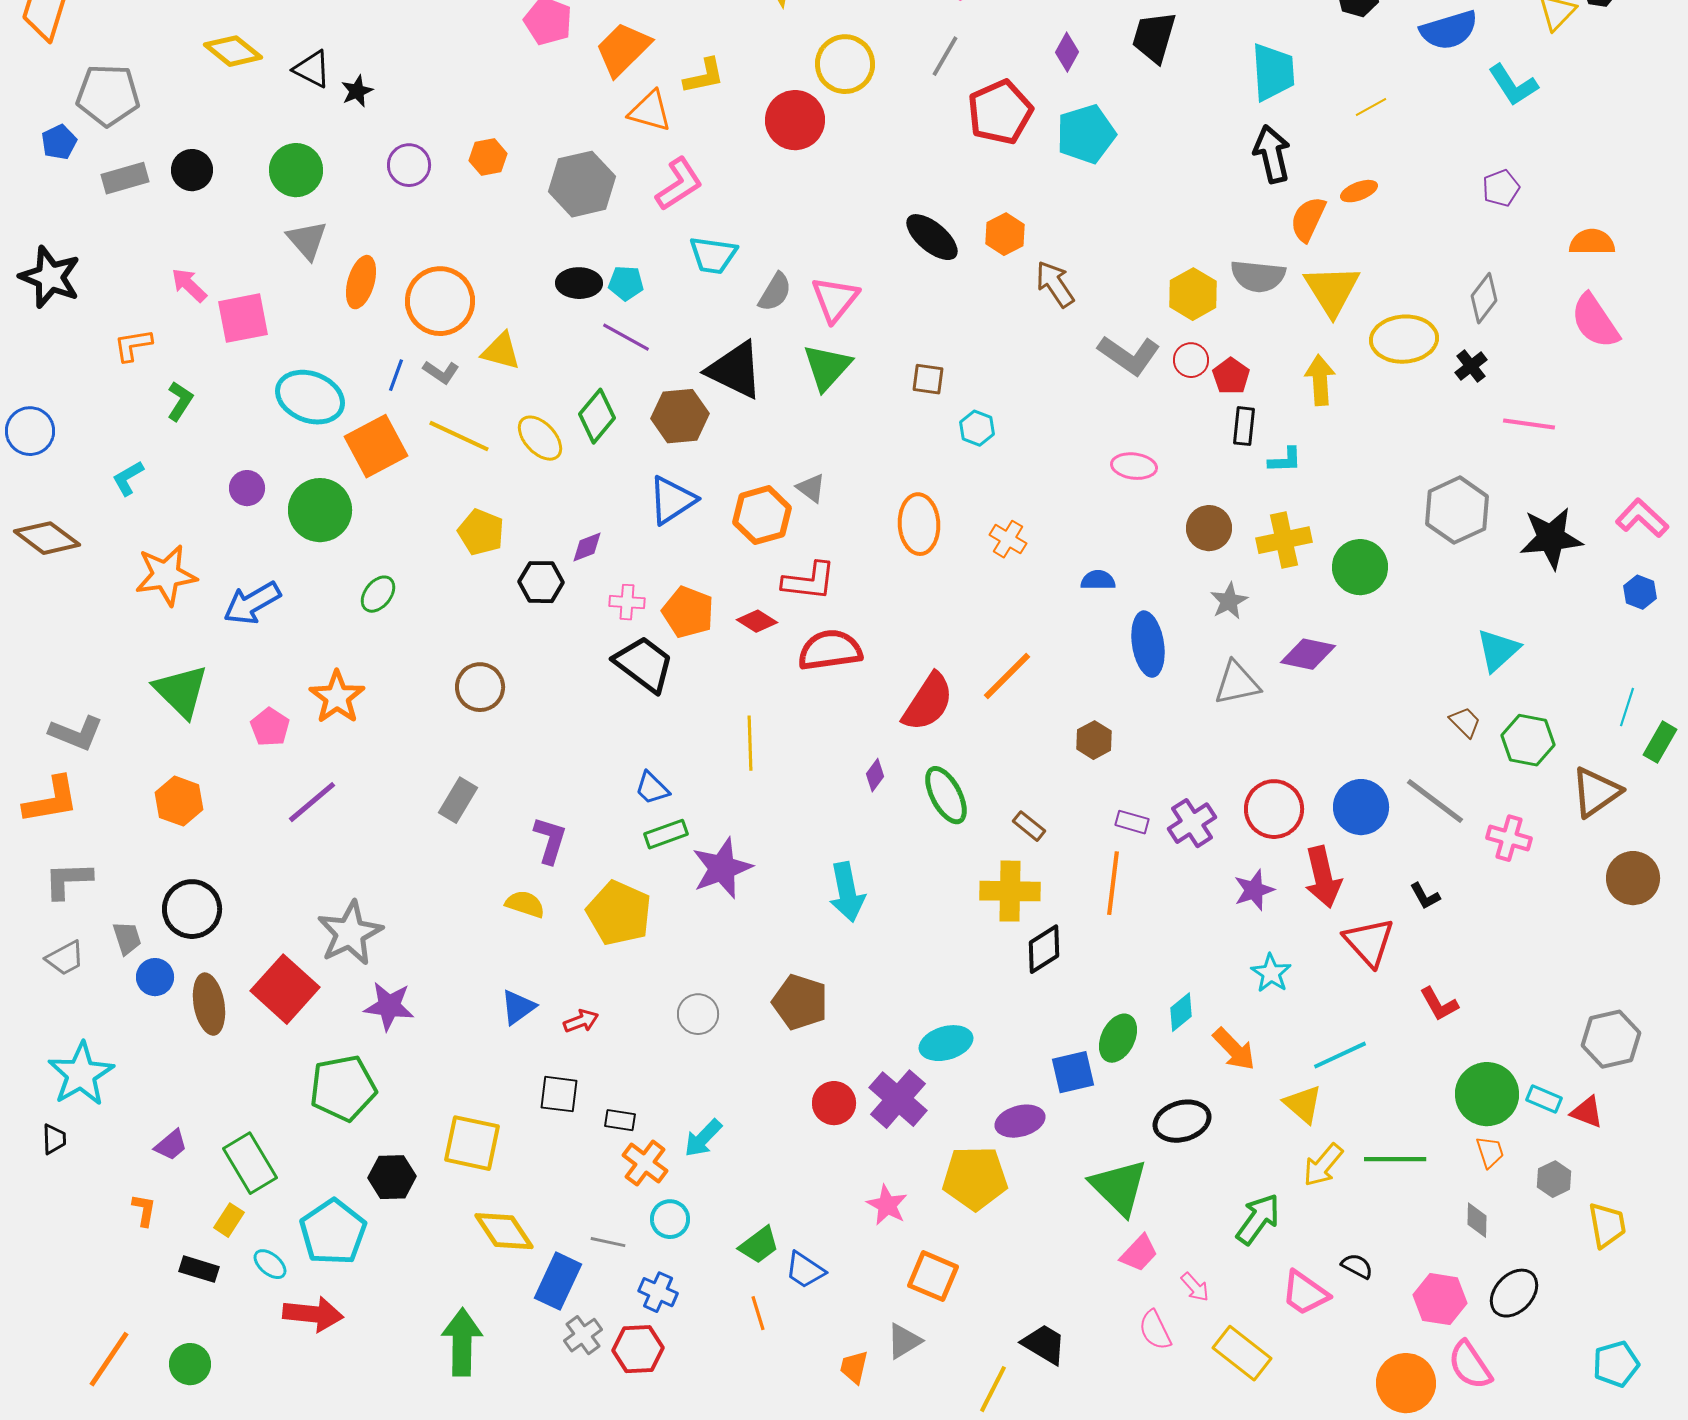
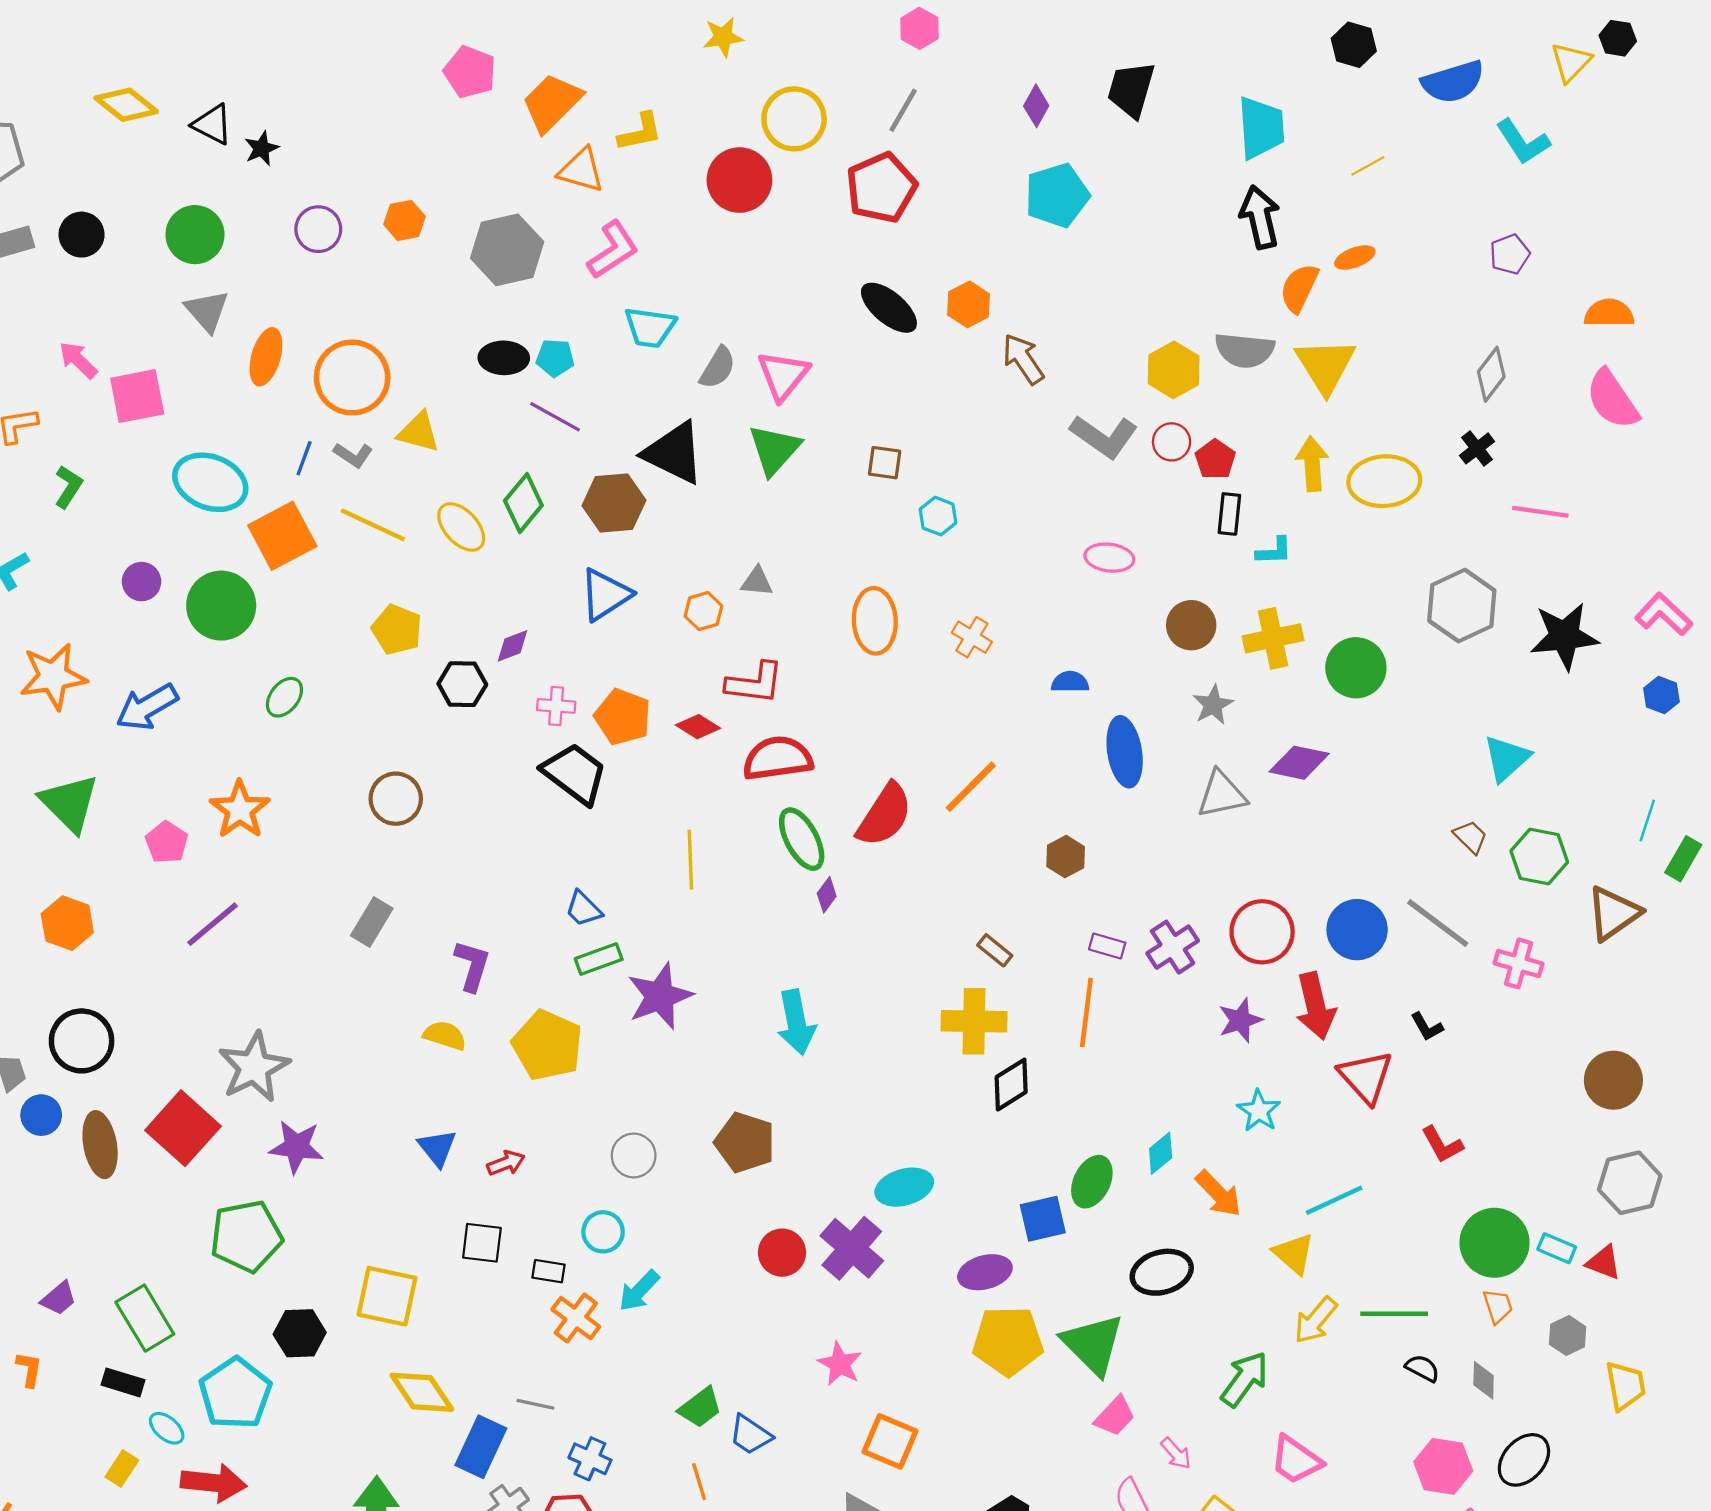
red pentagon: (1000, 112) -> (881, 188), moved
yellow ellipse: (1404, 339) -> (1384, 481), moved
gray triangle: (811, 488) -> (757, 582), turned -32
orange hexagon: (762, 515) -> (703, 611), size x0.6
green ellipse: (946, 795) -> (802, 839), moved
brown circle: (1633, 878) -> (1613, 1080), moved
blue triangle: (518, 1007) -> (437, 1148), turned -33
yellow pentagon: (975, 1178) -> (1008, 1341), moved
cyan circle: (670, 1219) -> (603, 1232), moved
yellow rectangle: (229, 1220) -> (122, 1469), moved
black semicircle: (1357, 1266) -> (1422, 1368), moved
black rectangle: (199, 1269) -> (123, 1382), moved

